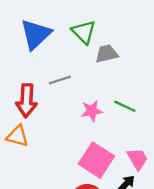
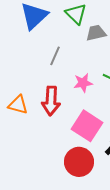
gray line: (60, 80) -> (55, 56), turned -48
red arrow: (27, 101) -> (51, 101), moved

